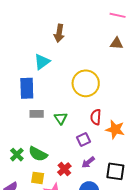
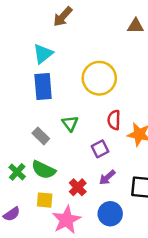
brown arrow: (59, 33) -> (63, 17), turned 36
blue rectangle: (27, 88) -> (43, 86), moved
gray rectangle: (37, 114) -> (41, 136), moved, turned 48

